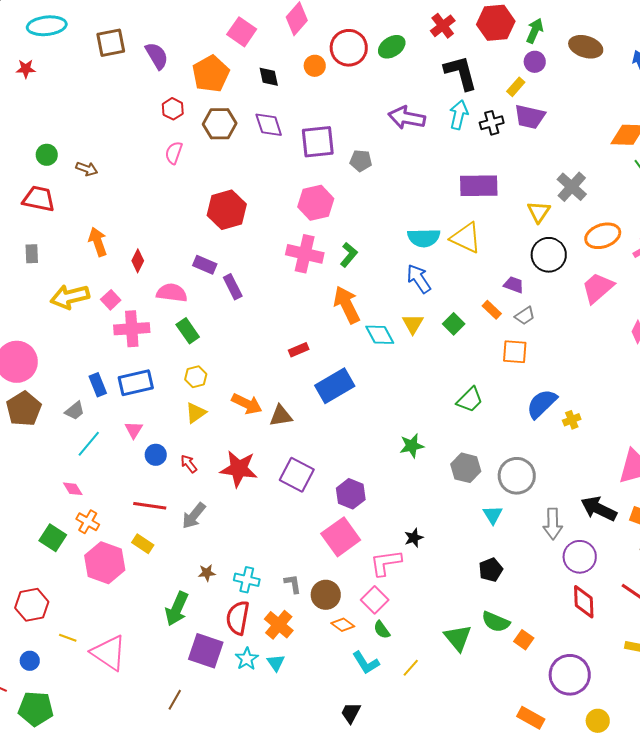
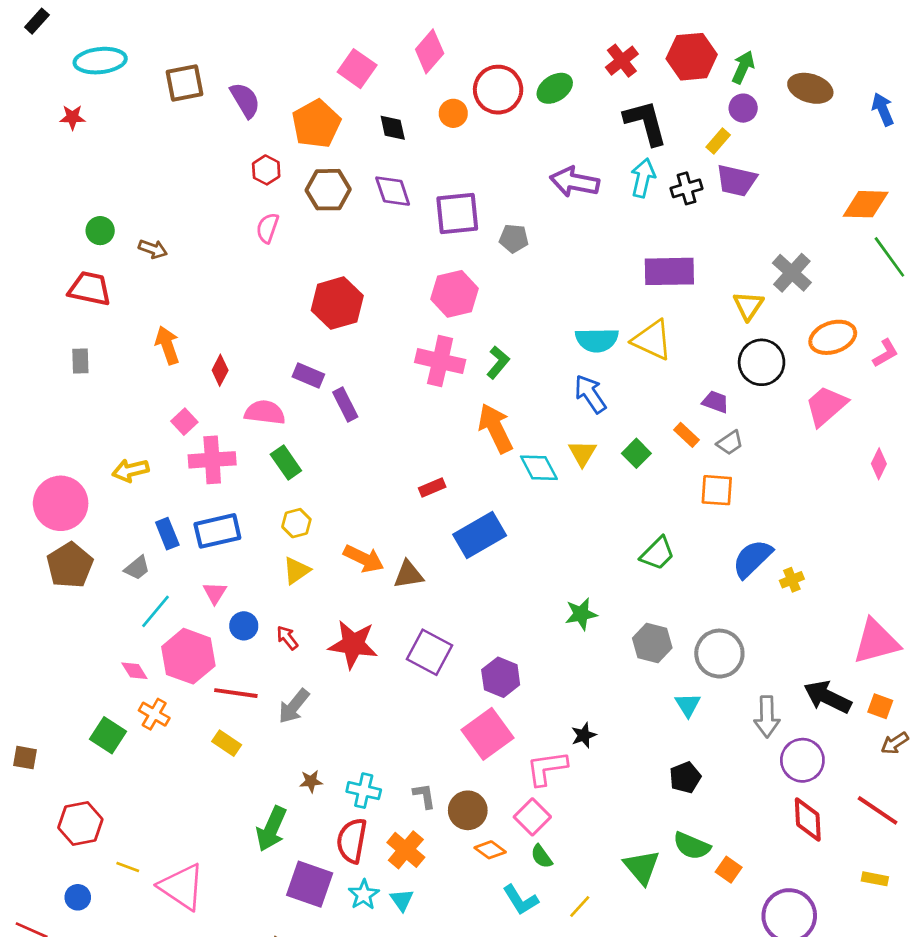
yellow arrow: (70, 297) -> (130, 470), moved, size x0.7
pink hexagon: (105, 563) -> (188, 656), moved

